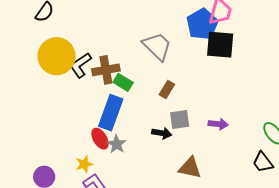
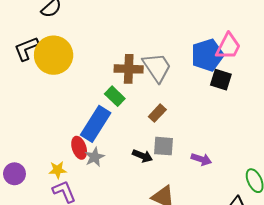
black square: (220, 45) -> (221, 80), size x0.7
black L-shape: (80, 65) -> (26, 49), moved
brown cross: (106, 70) -> (129, 69), moved

